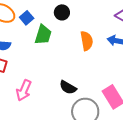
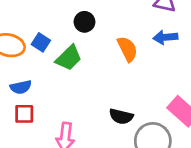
green trapezoid: (43, 35) -> (69, 58), turned 45

